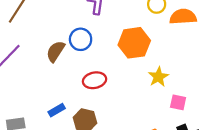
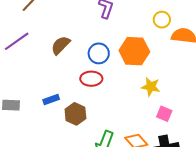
blue circle: (81, 39) -> (99, 53), moved
yellow star: (158, 77) -> (151, 87), turned 30

